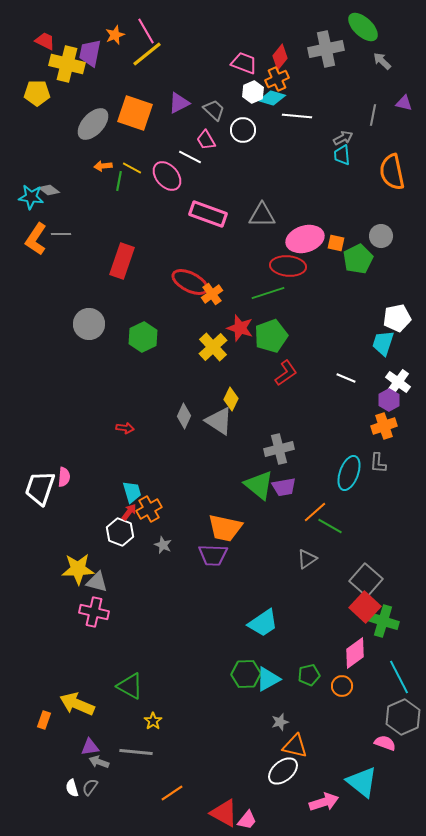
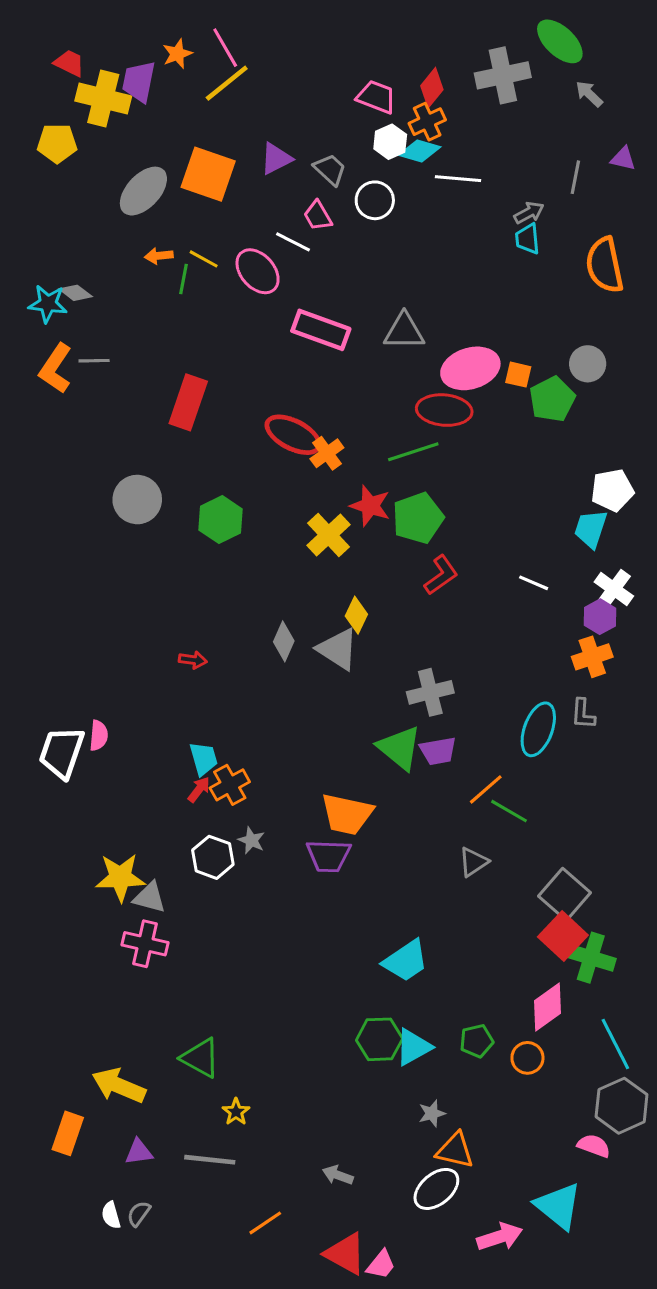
white hexagon: (120, 532) -> (213, 857), moved
orange rectangle: (44, 720) -> (68, 1133), moved, size x1.5
gray arrow: (99, 762) -> (338, 1175), moved

